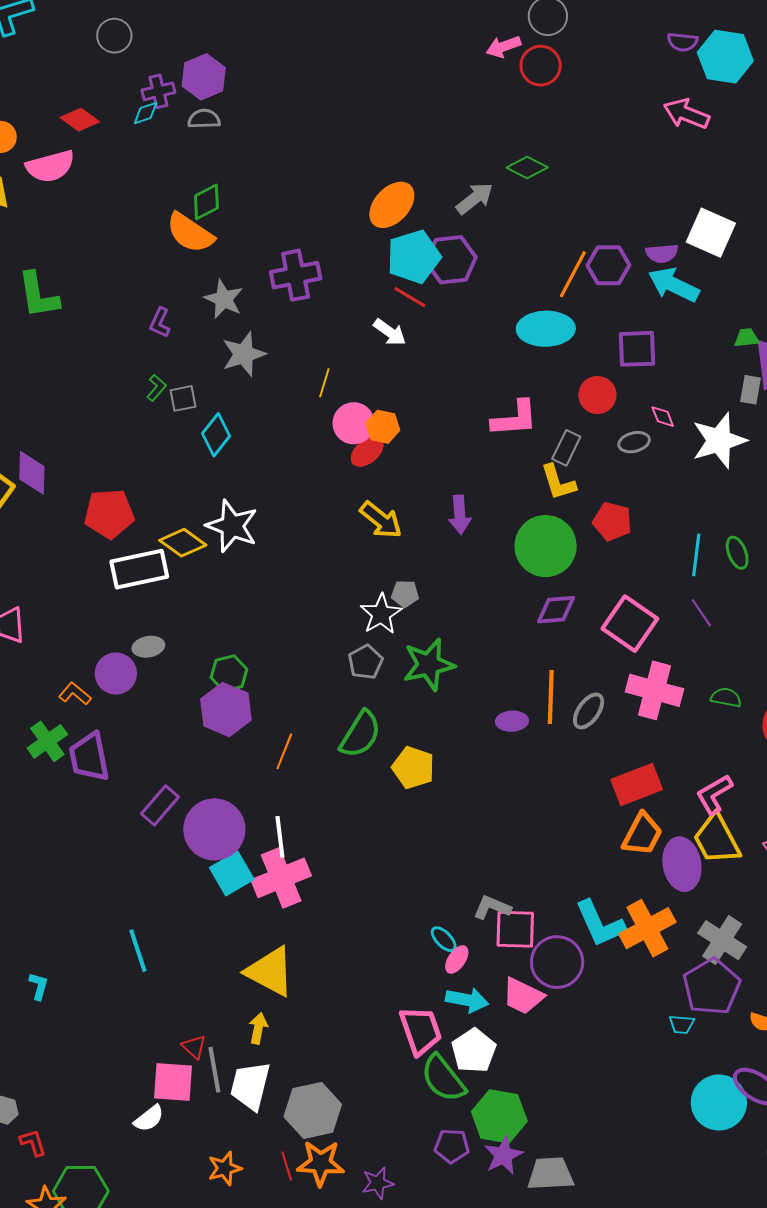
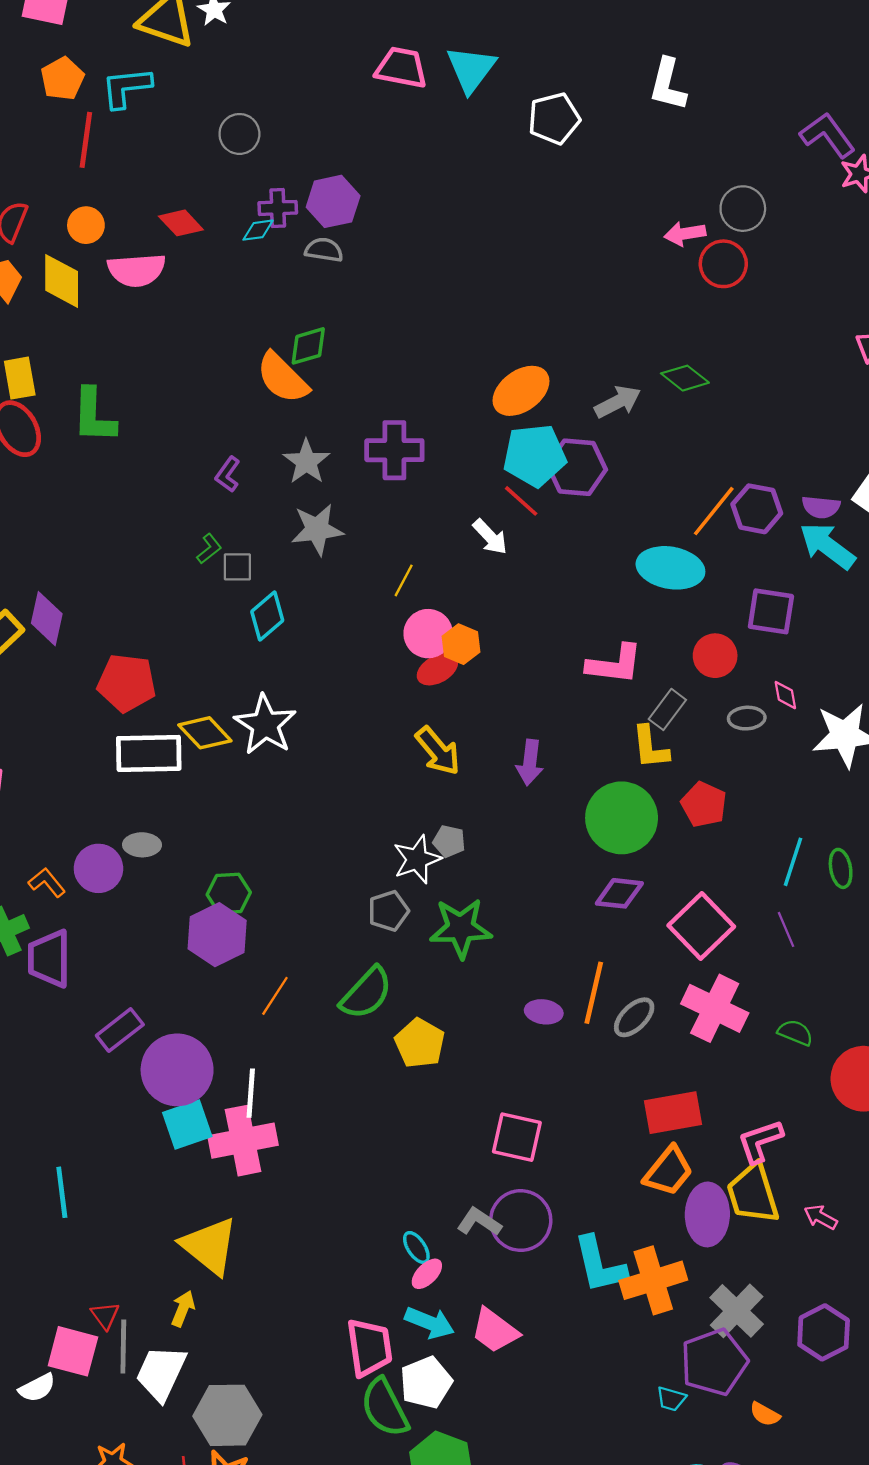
pink square: (515, 929) -> (517, 1137), moved
purple circle: (557, 962) -> (521, 1221), moved

